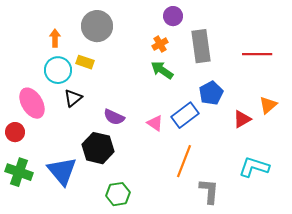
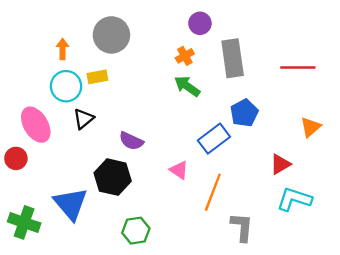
yellow rectangle: (85, 62) -> (97, 77), turned -30
red triangle: (242, 119) -> (280, 164), moved
pink triangle: (155, 123) -> (179, 170), moved
green cross: (19, 172) -> (24, 222), moved

